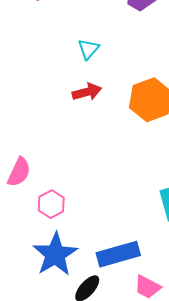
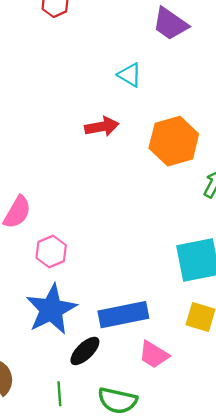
cyan triangle: (88, 49) -> (130, 75), moved, turned -45

